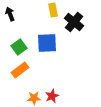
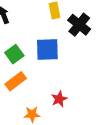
red star: (52, 96) -> (59, 99), moved

